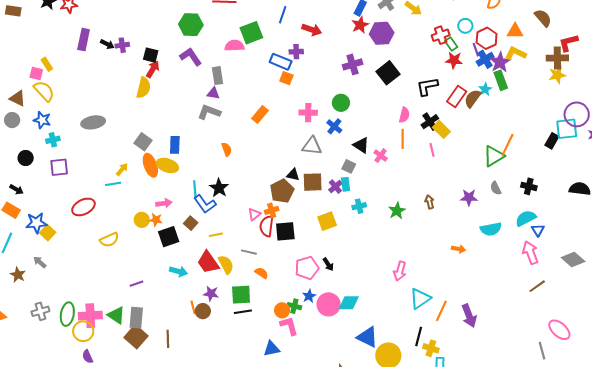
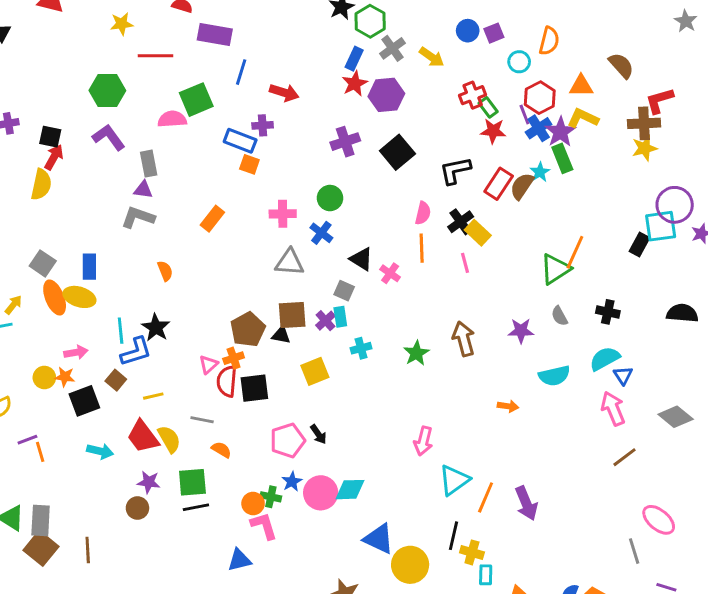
cyan circle: (465, 26) -> (519, 62), moved
black triangle: (293, 175) -> (281, 335), moved
brown arrow: (430, 202) -> (464, 339), size x1.6
blue L-shape: (205, 204) -> (136, 352), turned -70
purple line: (137, 284) -> (27, 440), moved
orange line: (193, 307) -> (40, 452), moved

